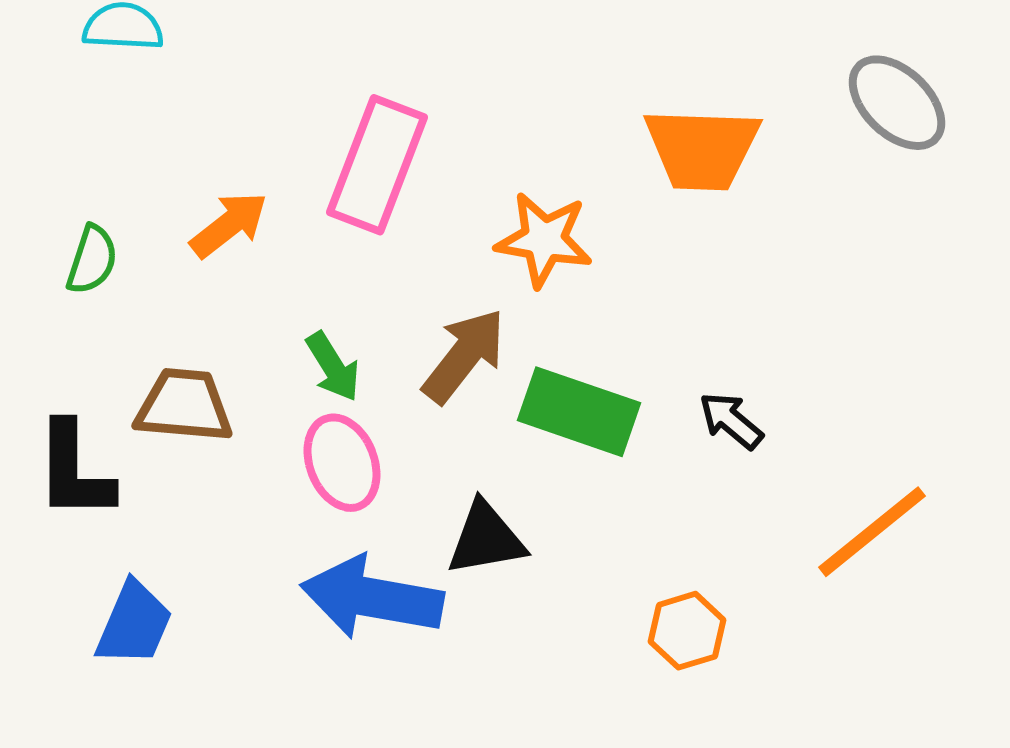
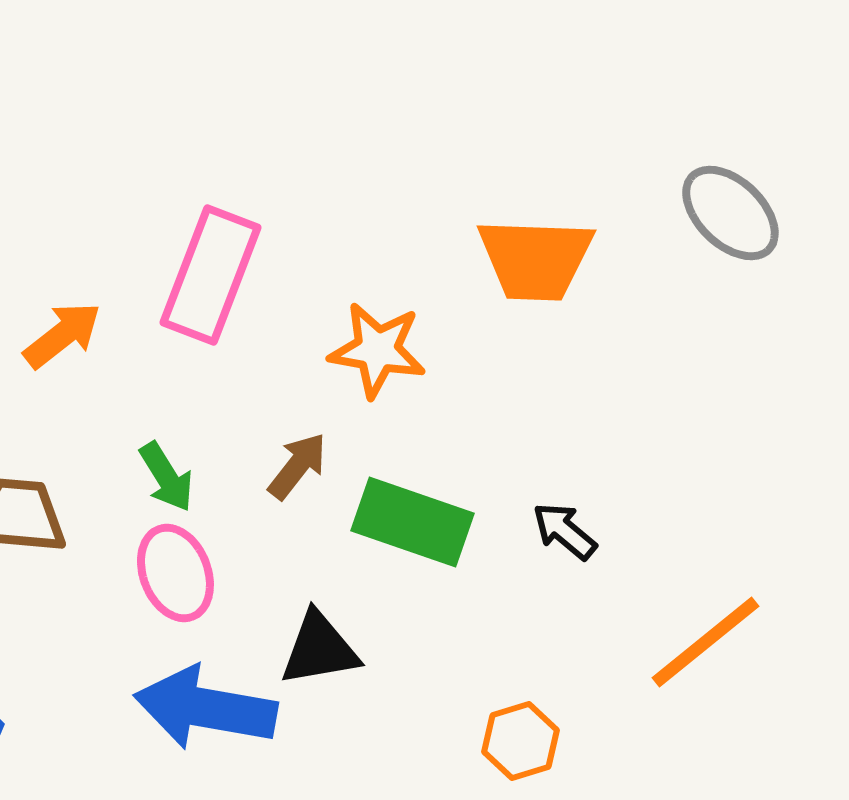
brown arrow: (464, 356) -> (297, 466), size x0.7

